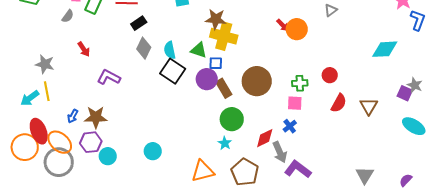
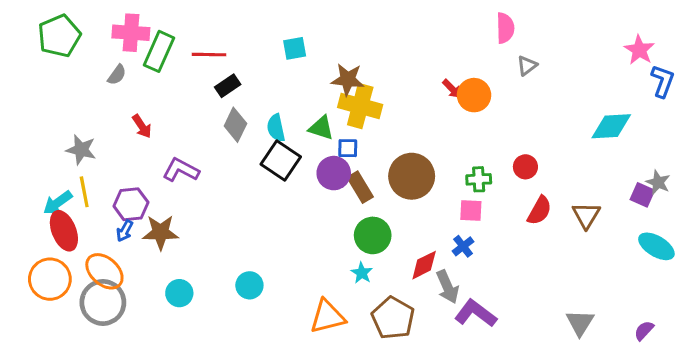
red ellipse: (39, 131) -> (64, 231), moved
purple hexagon: (91, 142) -> (131, 204), moved

